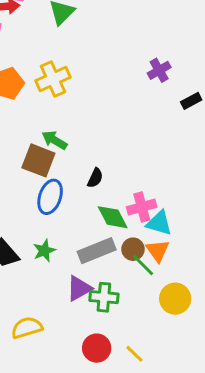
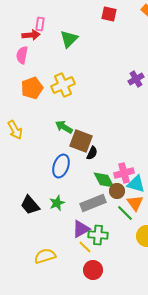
brown square: (38, 160) -> (81, 141), moved
brown circle: (133, 249) -> (117, 191), moved
yellow line: (134, 354) -> (85, 247), moved

